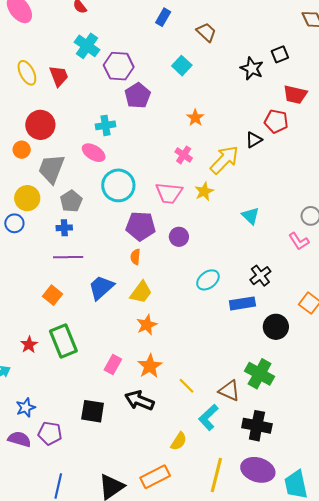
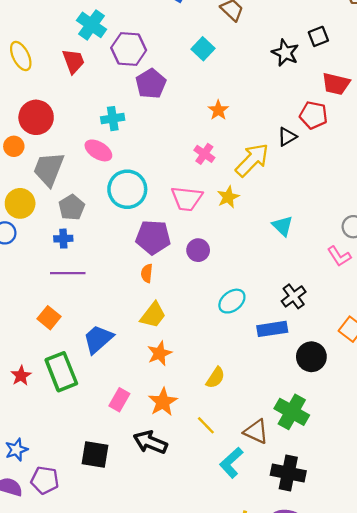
red trapezoid: (59, 76) -> (73, 61), moved
blue trapezoid: (101, 288) -> (98, 339), moved
yellow semicircle: (179, 441) -> (215, 378), moved

